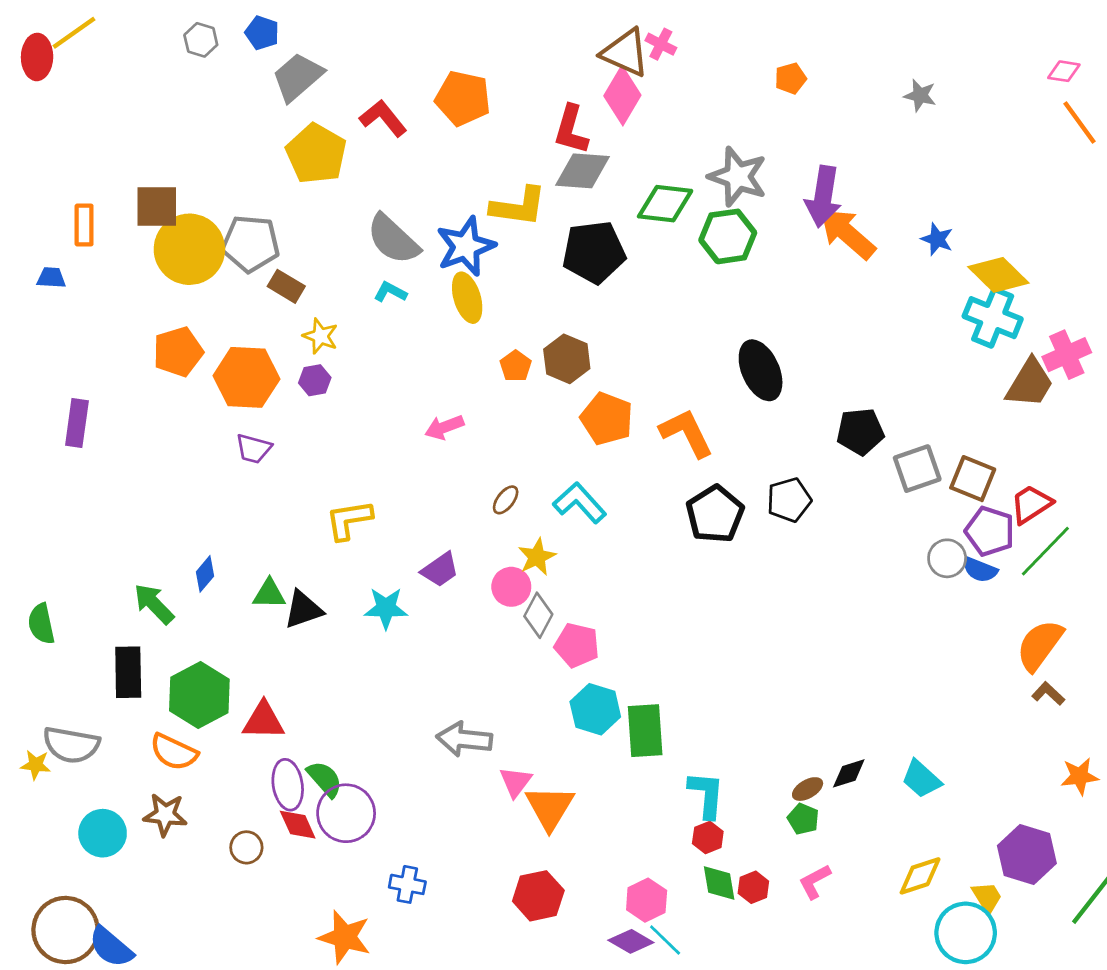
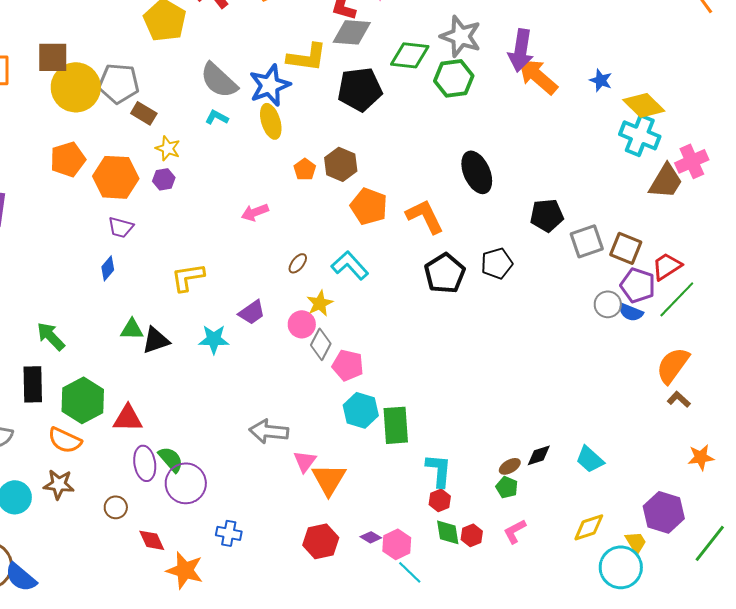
blue diamond: (205, 574) -> (108, 268), moved
red diamond: (298, 825) -> (152, 540), moved
purple diamond: (631, 941) -> (371, 537), moved, size x0.7

